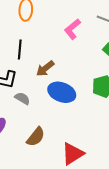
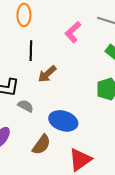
black line: (20, 49) -> (31, 51), moved
blue ellipse: (62, 92) -> (63, 121), moved

